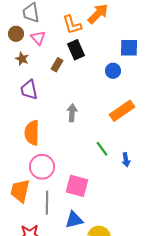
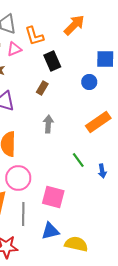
orange L-shape: (72, 25) -> (34, 36), moved
pink triangle: (38, 38) -> (14, 49), turned 49
brown rectangle: (57, 65) -> (42, 88), moved

